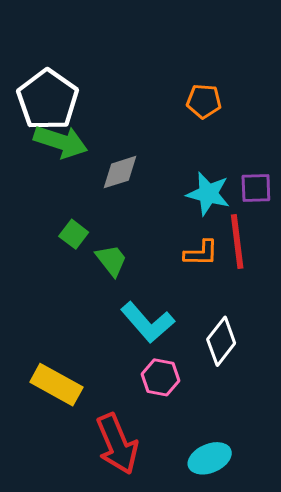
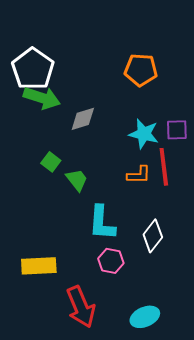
orange pentagon: (204, 101) -> (141, 70), size x1.4
cyan L-shape: (147, 322) -> (102, 223), turned 45
yellow rectangle: (56, 385) -> (39, 266), turned -32

